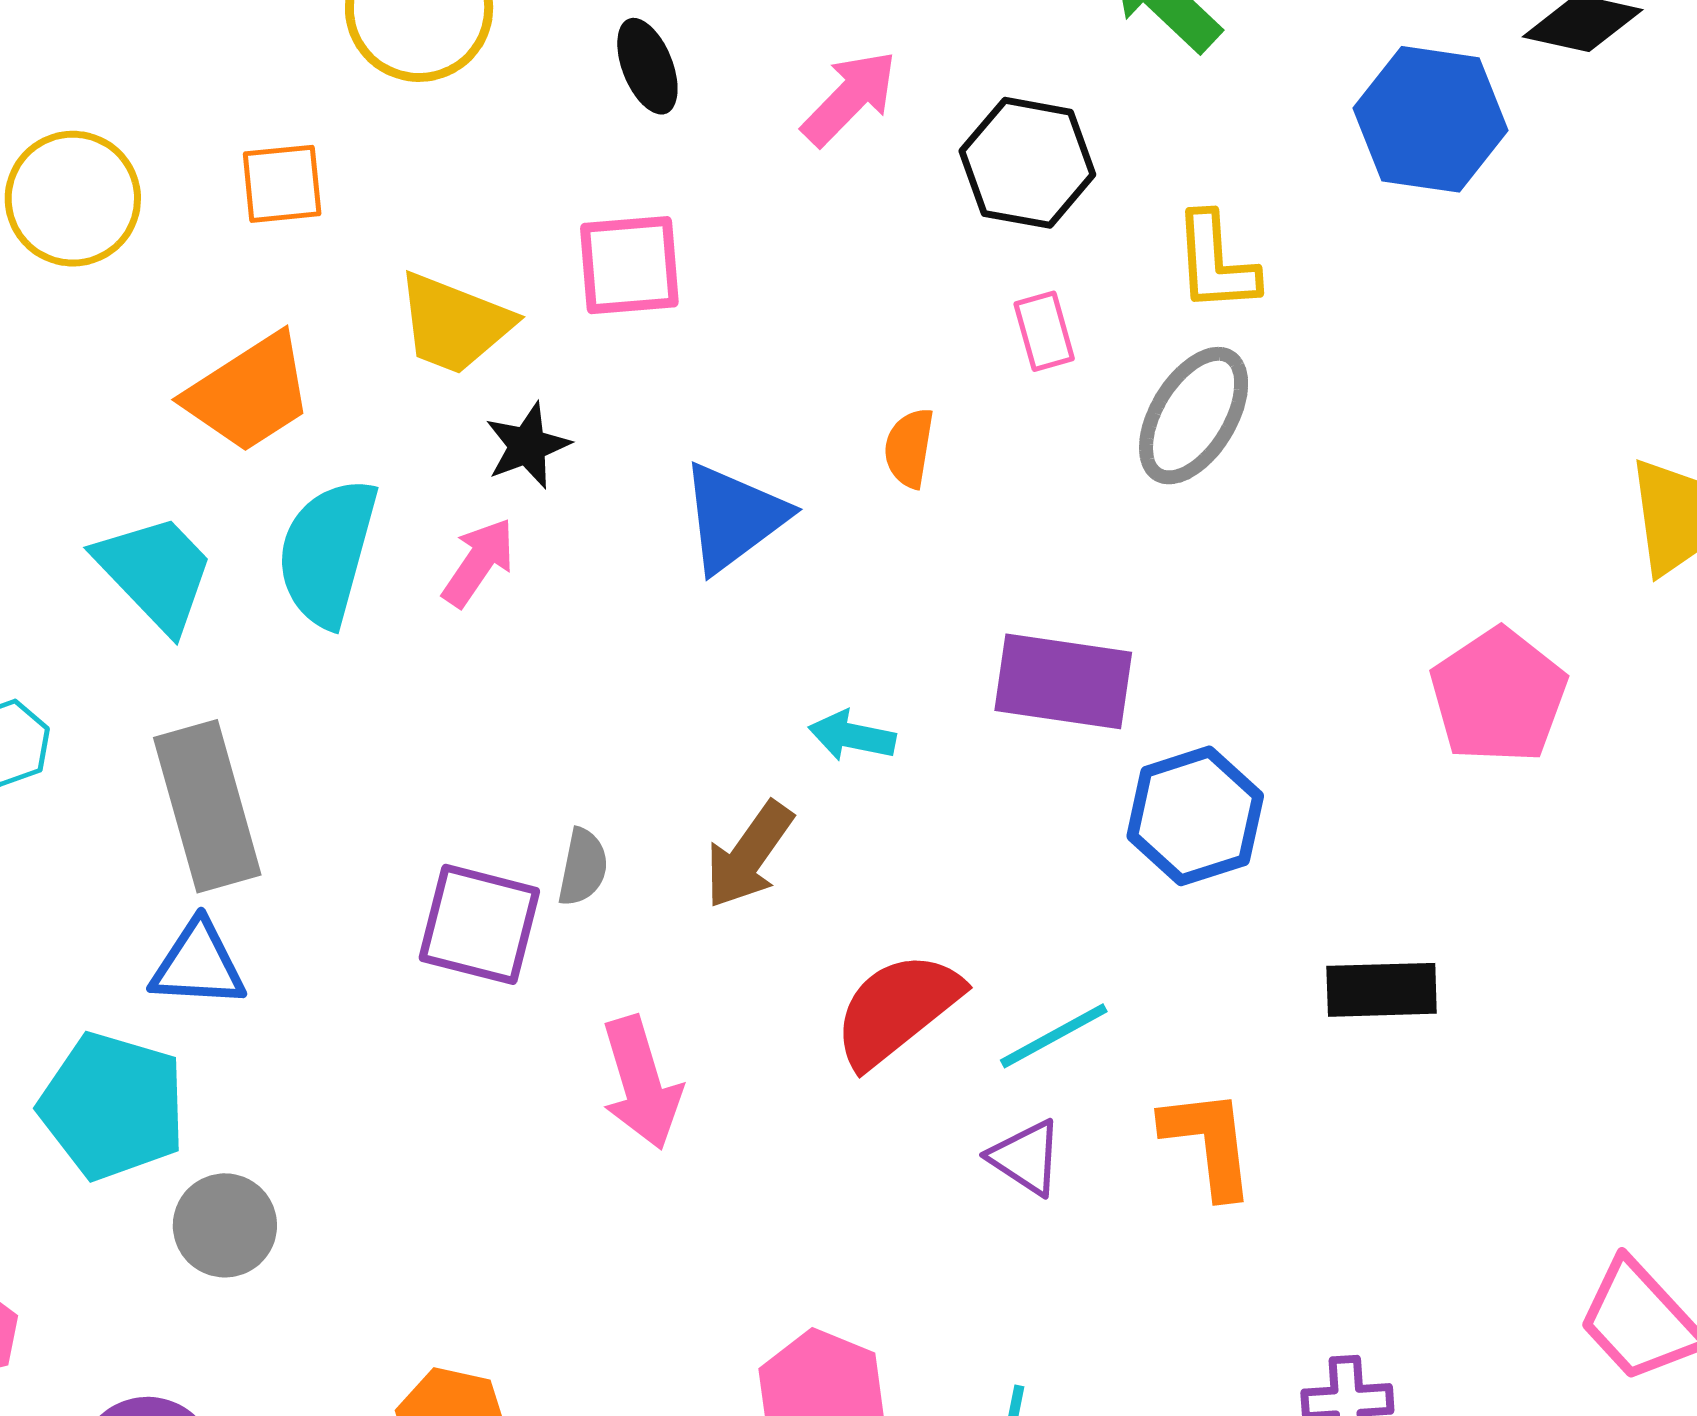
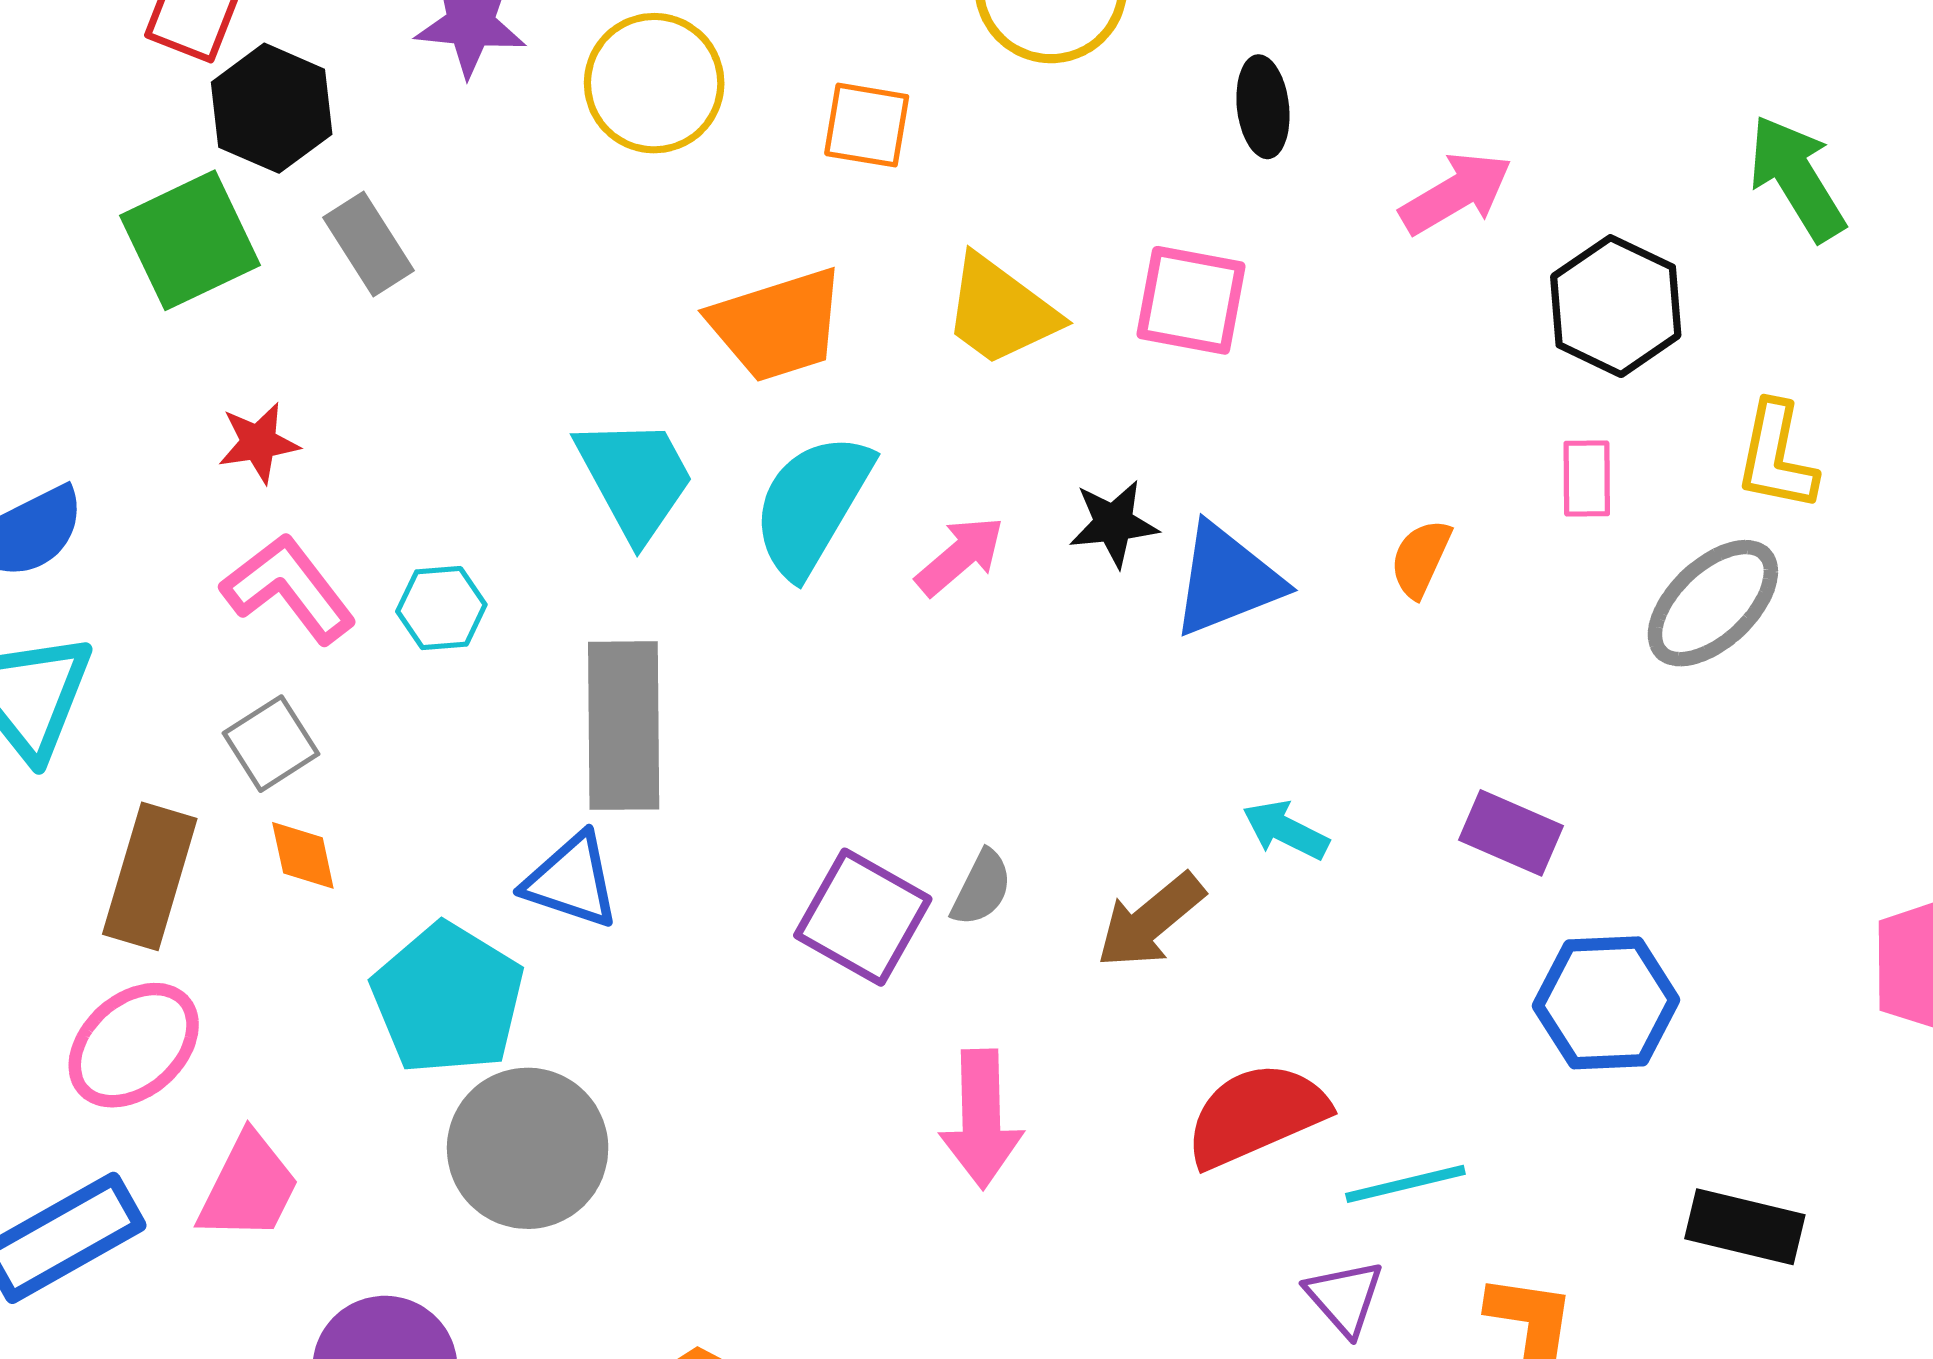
black star: (527, 446) -> (1114, 523), moved
purple rectangle: (1063, 681) -> (1511, 833), size x0.7
gray circle: (225, 1225) -> (528, 1148), size x1.5

